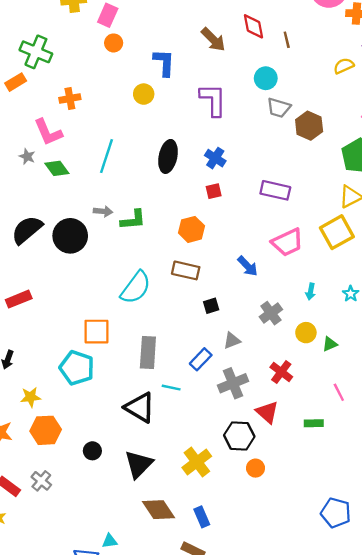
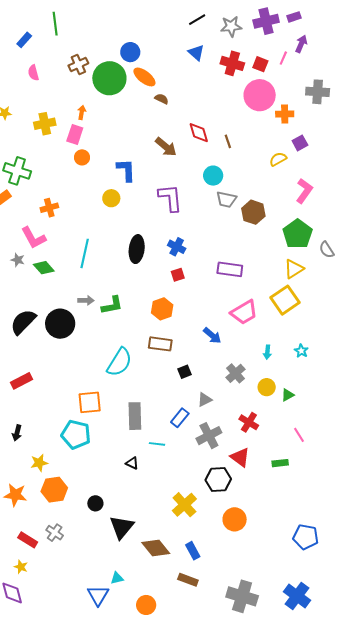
black triangle: (140, 407) -> (132, 463), size x0.5
black triangle: (139, 464) -> (122, 527), moved
orange circle: (255, 468) -> (235, 519), moved, size x1.5

